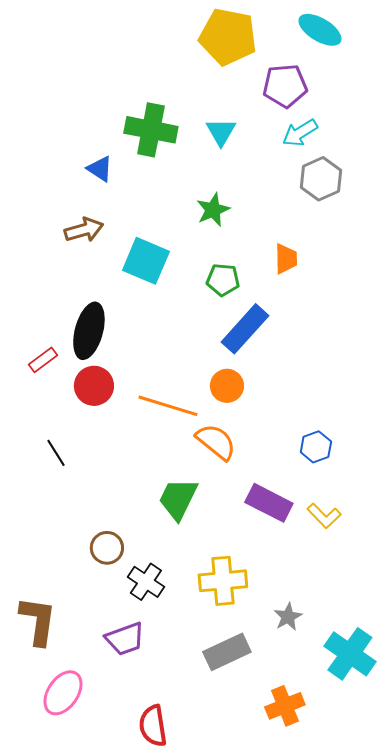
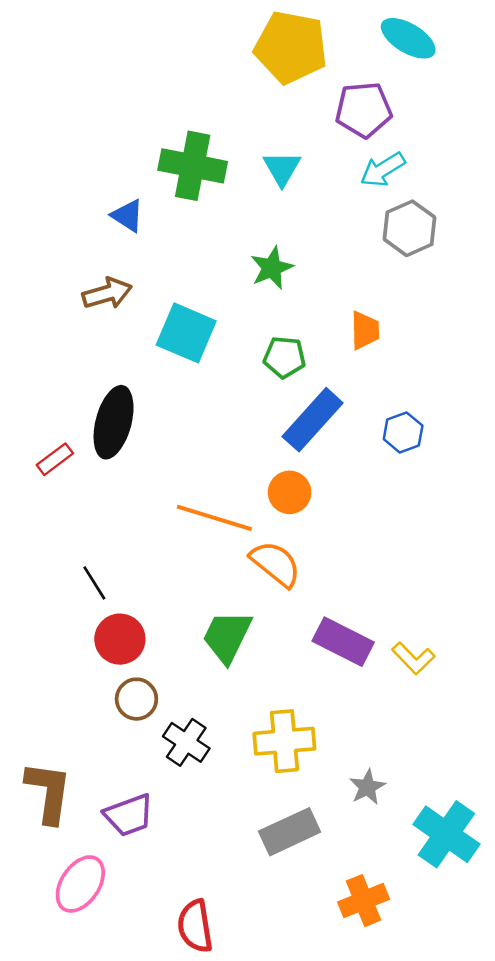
red circle: (94, 386) -> (120, 639), moved
blue hexagon: (316, 447) -> (403, 432), moved
black line: (56, 453) -> (94, 583), moved
purple trapezoid: (125, 639) -> (129, 815), moved

